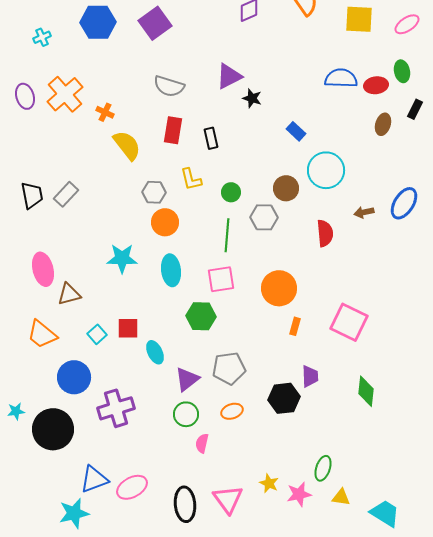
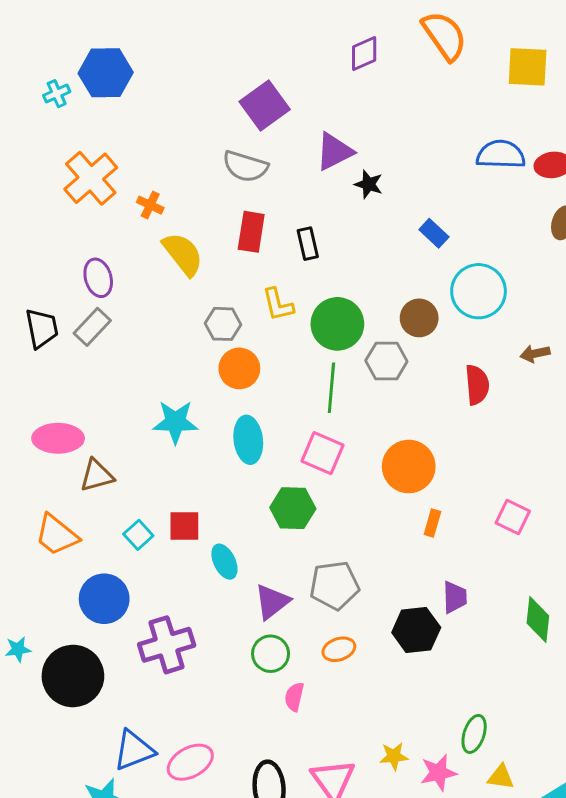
blue hexagon: (98, 22) -> (106, 73), moved
purple square: (155, 23) -> (265, 105), moved
purple ellipse: (25, 96) -> (98, 278), moved
green circle: (231, 192) -> (337, 324), size x1.8
pink ellipse: (43, 269) -> (58, 438), turned -76
pink square: (221, 279) -> (323, 453), turned 32
pink square: (349, 322) -> (513, 517), size x0.6
yellow star: (269, 483) -> (394, 756), turned -30

